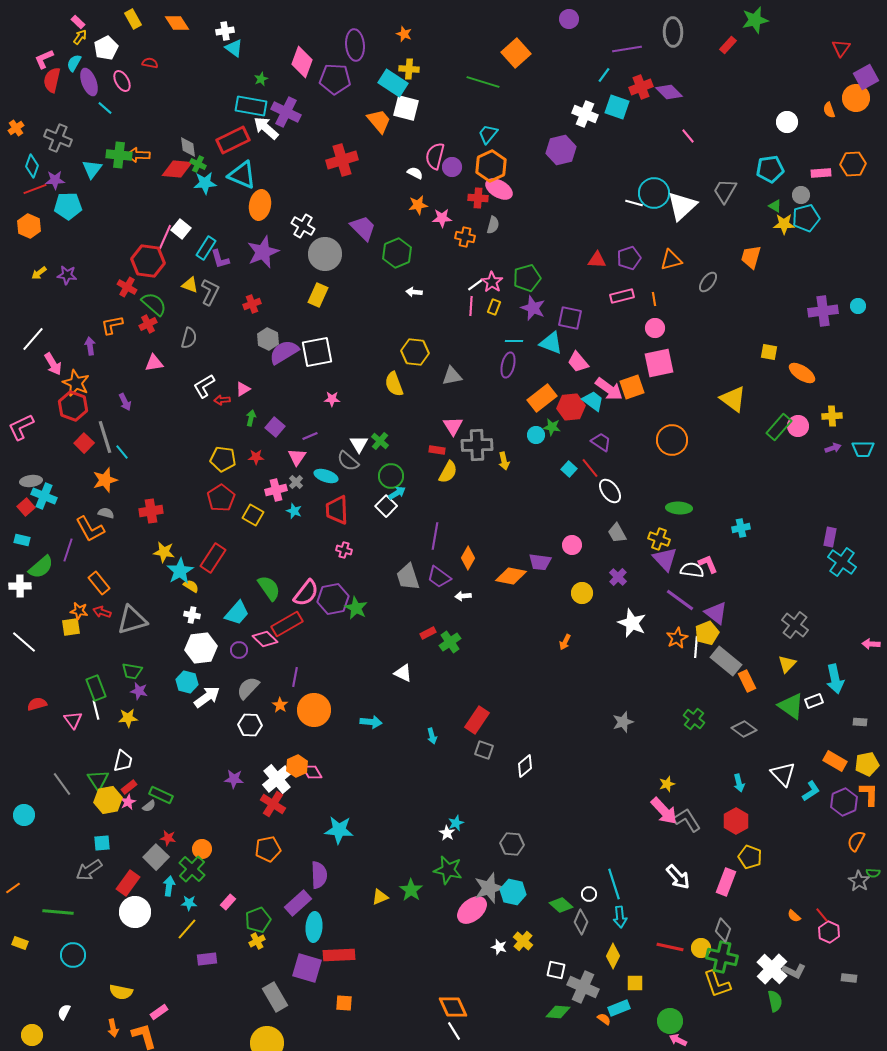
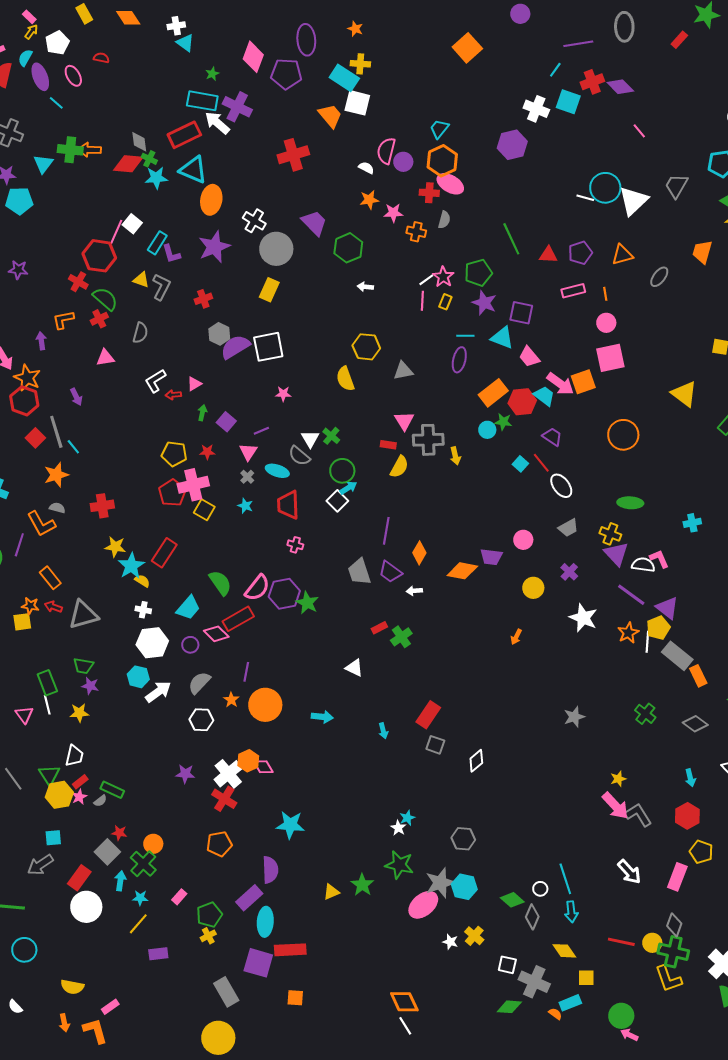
green line: (483, 82) -> (511, 239), moved, turned 48
pink cross: (276, 490) -> (193, 485), moved, size x1.4
gray trapezoid: (617, 533) -> (568, 528), turned -90
yellow diamond: (613, 956) -> (564, 951), turned -60
white semicircle: (64, 1012) -> (15, 1007), turned -70

